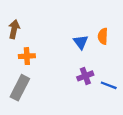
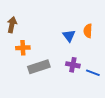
purple cross: (85, 76) -> (73, 65), turned 32
gray rectangle: (20, 88) -> (39, 67), moved, turned 45

